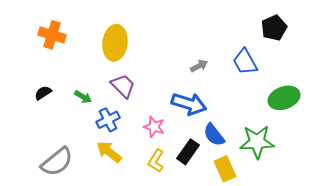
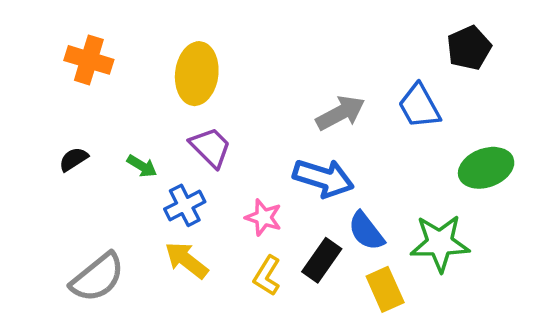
gray arrow: (199, 66) -> (341, 113), size x1.6

